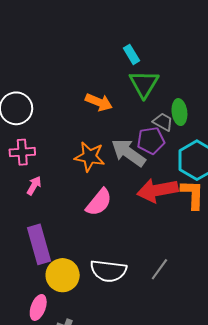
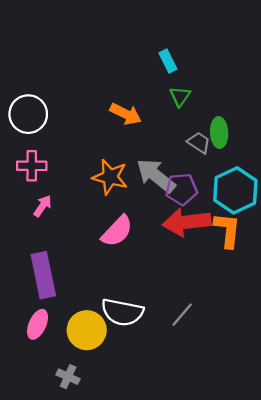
green triangle: (144, 84) -> (180, 96), size x0.6
purple pentagon: (151, 141) -> (181, 189), moved
yellow circle: (63, 275) -> (87, 330), moved
pink ellipse: (38, 307) -> (38, 324), moved

